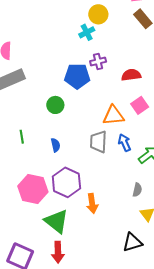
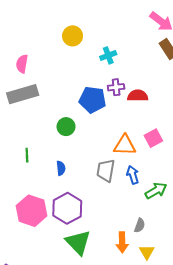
yellow circle: (98, 14) -> (73, 36), moved
red semicircle: (131, 75) -> (138, 96), moved
orange arrow: (92, 203) -> (122, 242), moved
green triangle: (56, 221) -> (78, 242), moved

